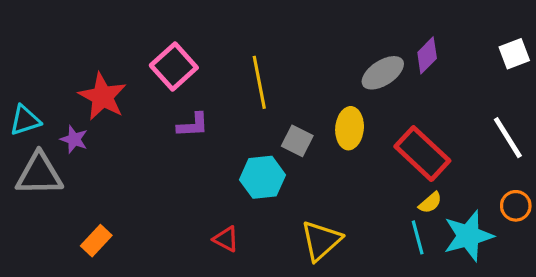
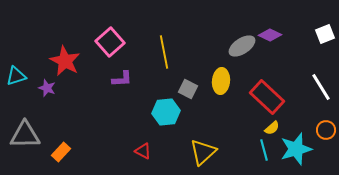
purple diamond: (427, 55) -> (270, 35), turned 70
gray triangle: (39, 174) -> (25, 135), moved

